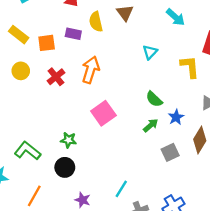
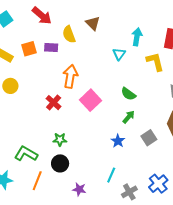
cyan arrow: (175, 17) -> (137, 37), moved, turned -114
orange square: (47, 43) -> (29, 49), moved
red cross: (56, 77) -> (54, 103), moved
pink square: (103, 113) -> (91, 100), moved
blue star: (176, 117) -> (118, 141), moved
orange line: (34, 196) -> (37, 181), moved

